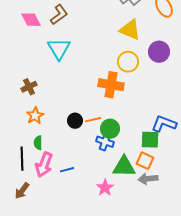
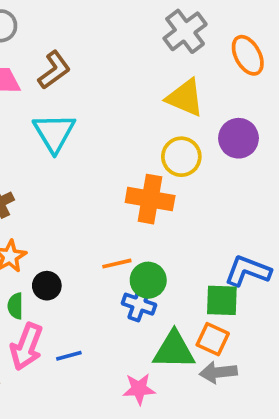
black circle: (75, 121) -> (47, 286), moved
pink star: (105, 188) -> (139, 389), turned 30

